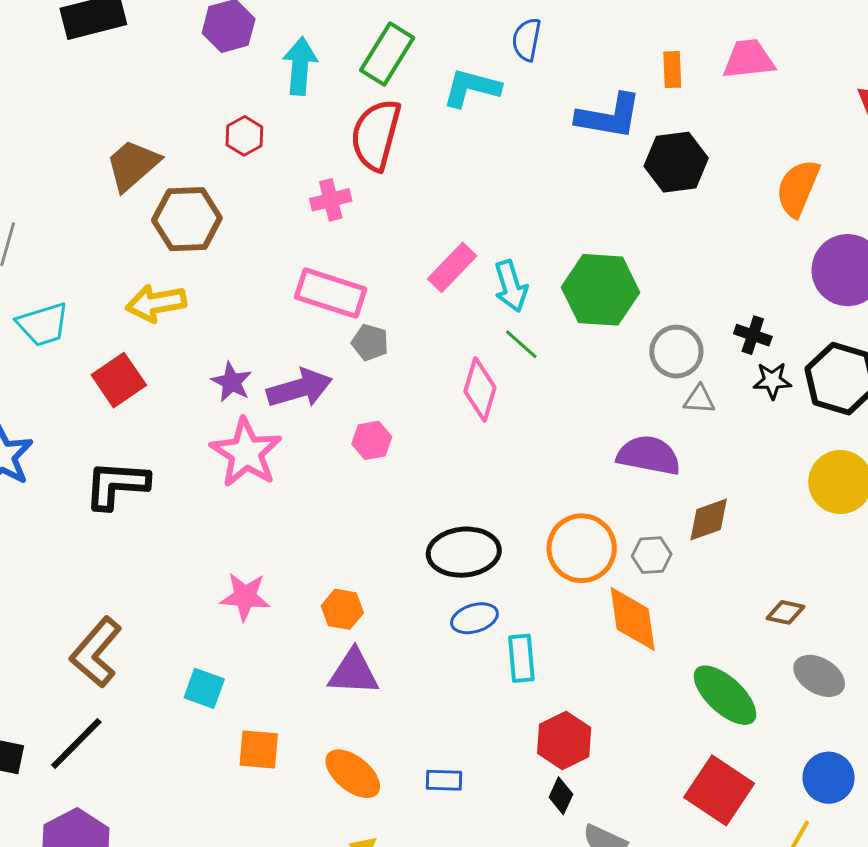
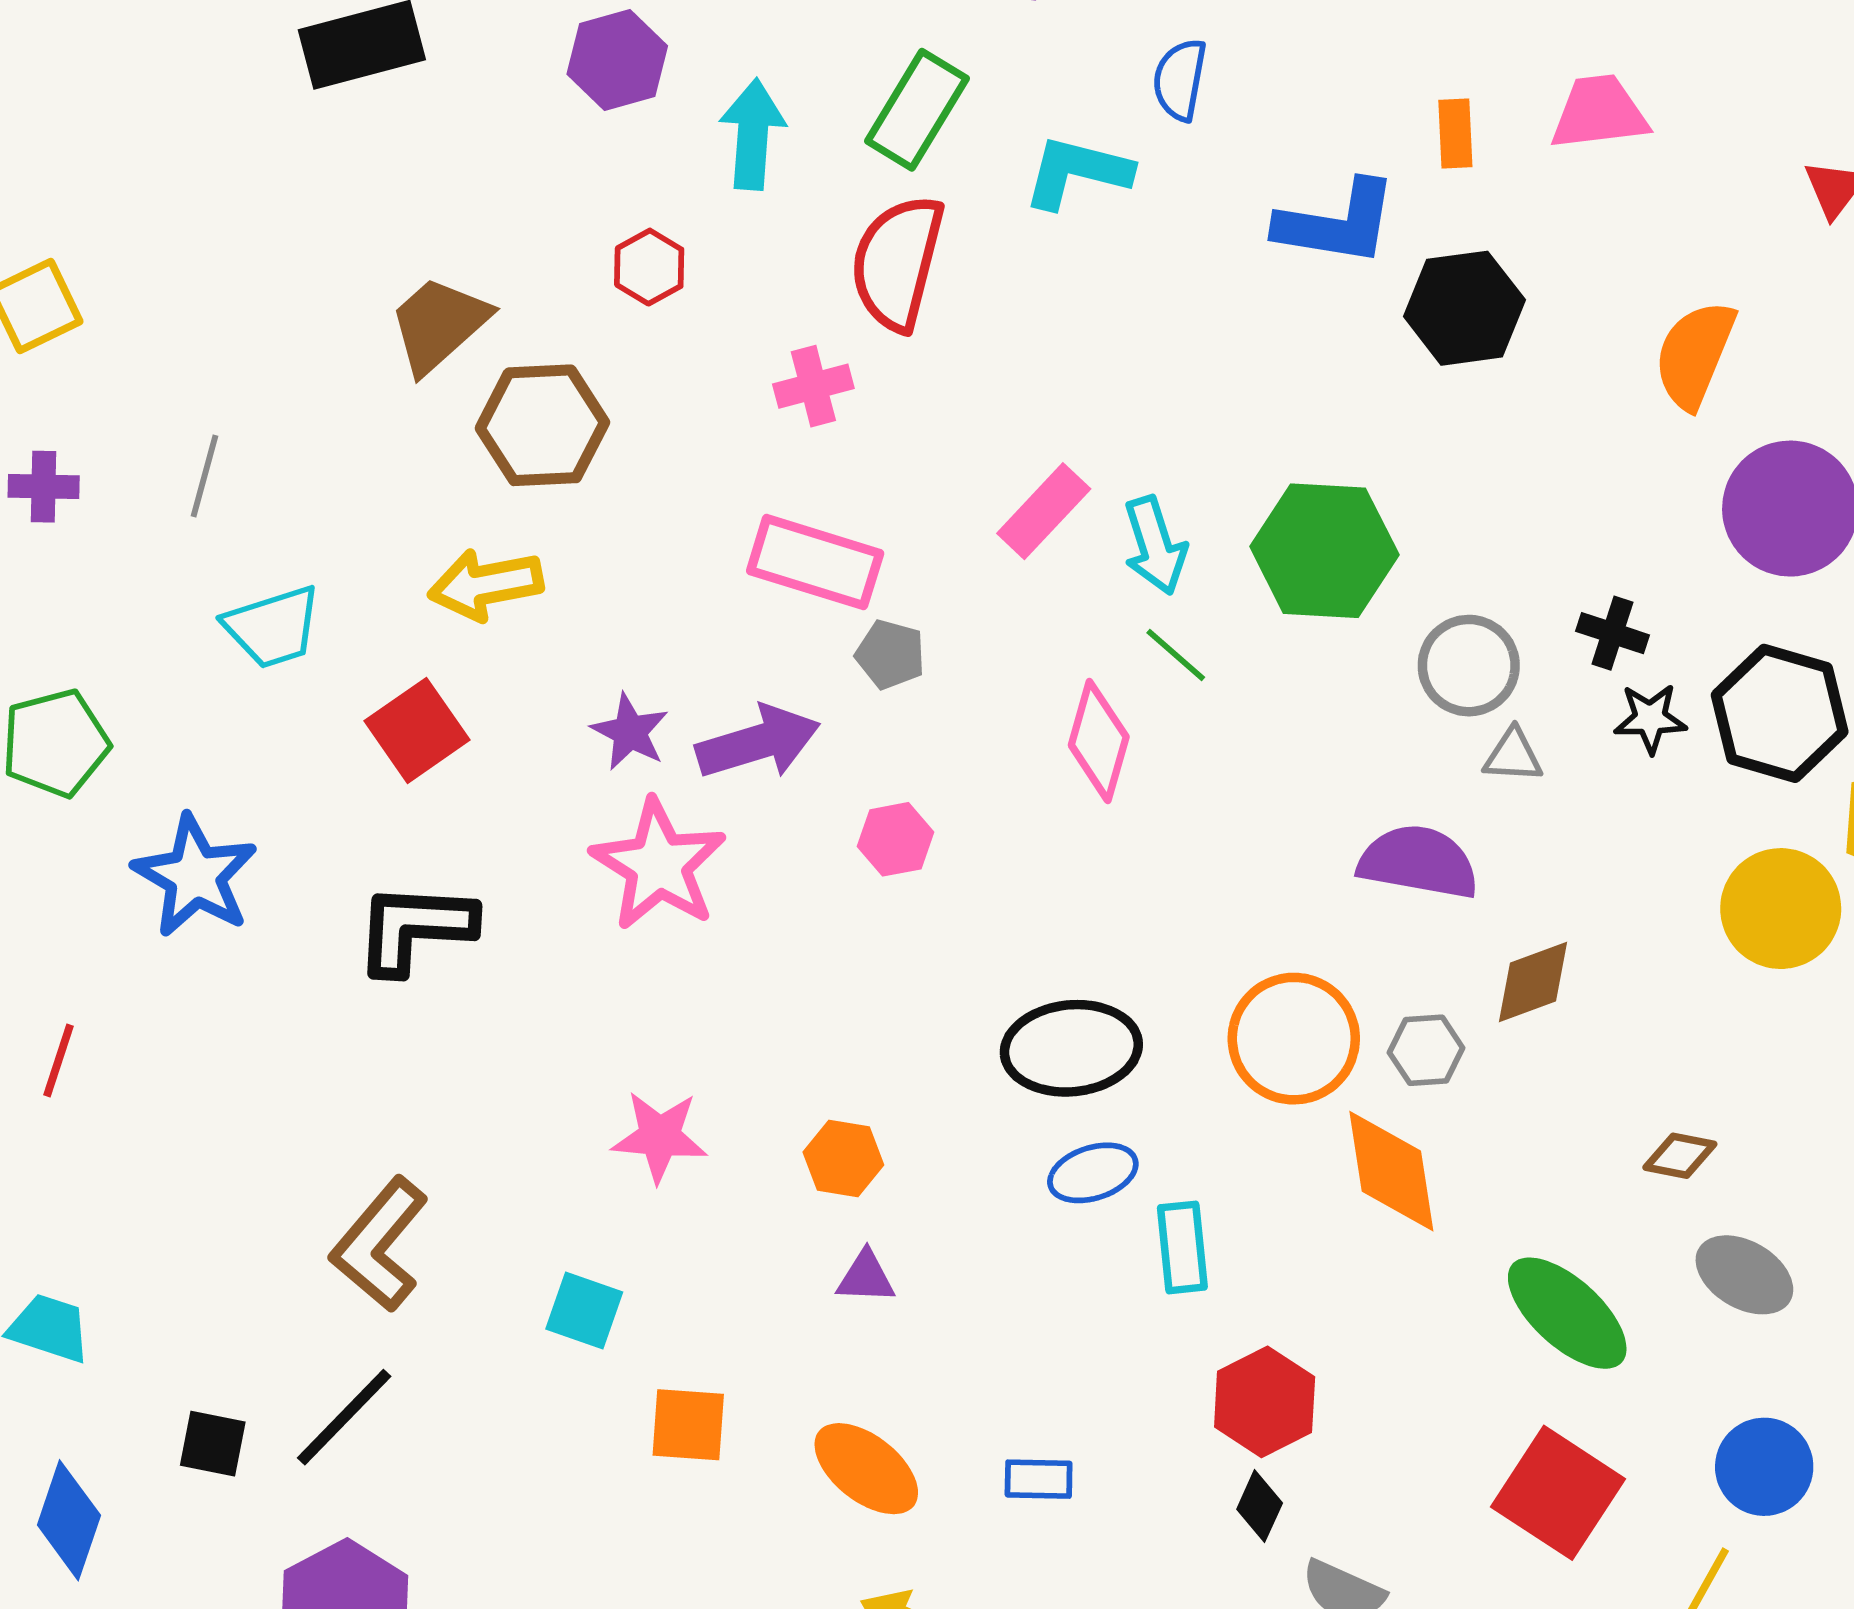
purple triangle: (354, 672) -> (866, 1277), size x0.6

